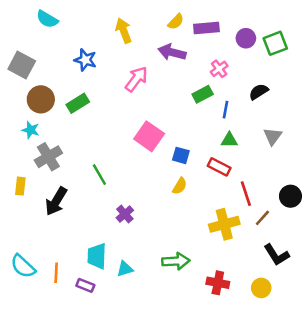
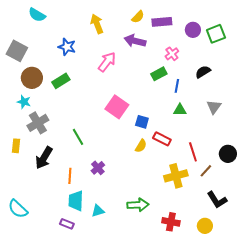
red rectangle: (219, 167) -> (162, 139), moved
orange line: (56, 273) -> (70, 176), moved

